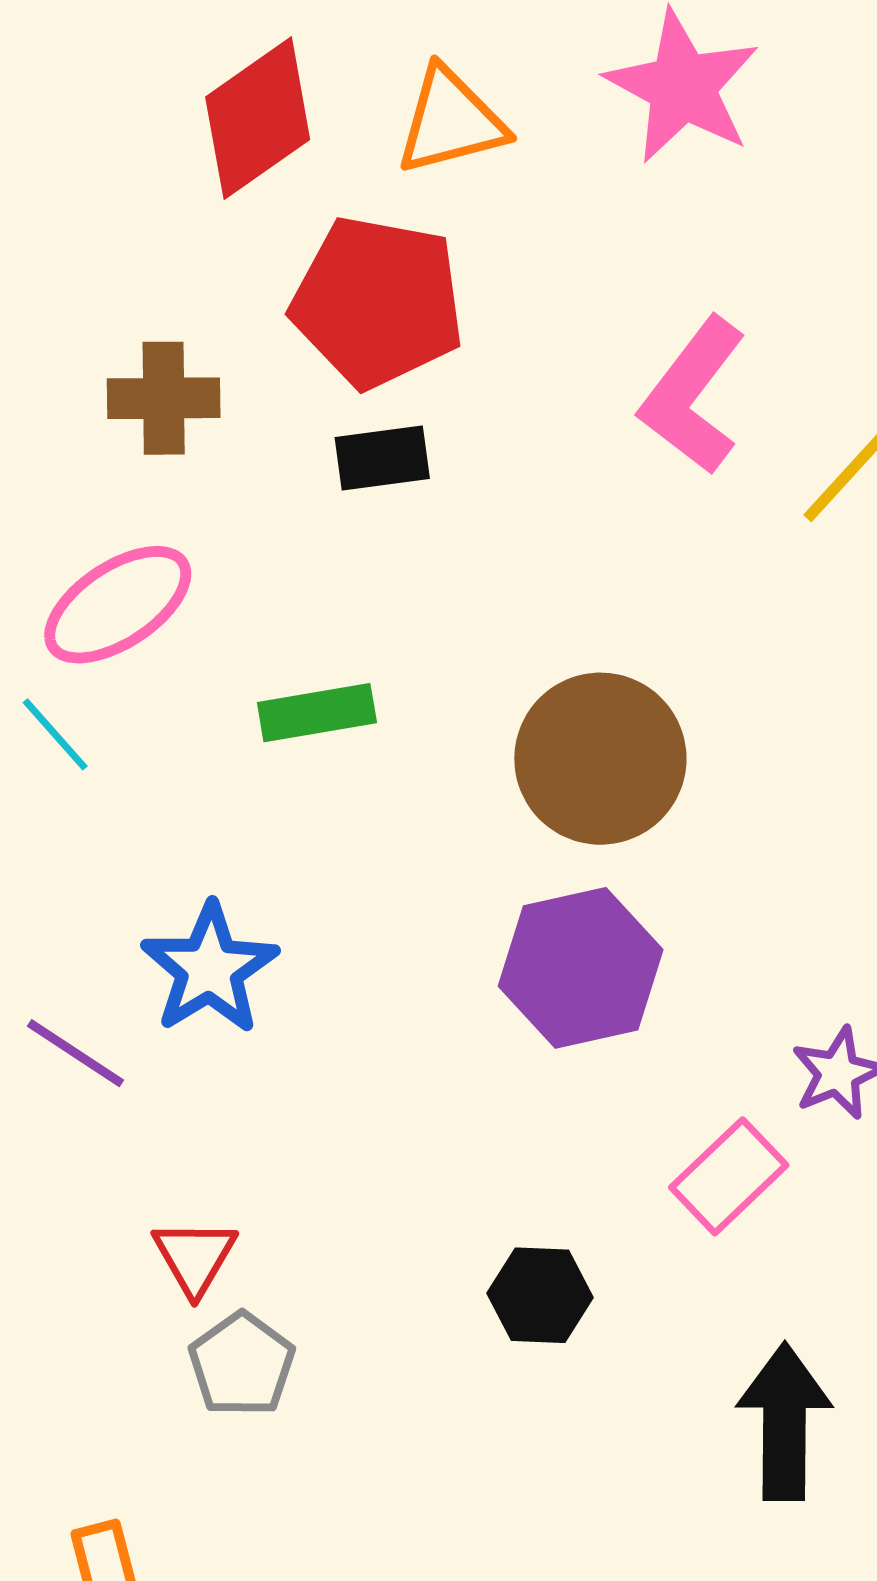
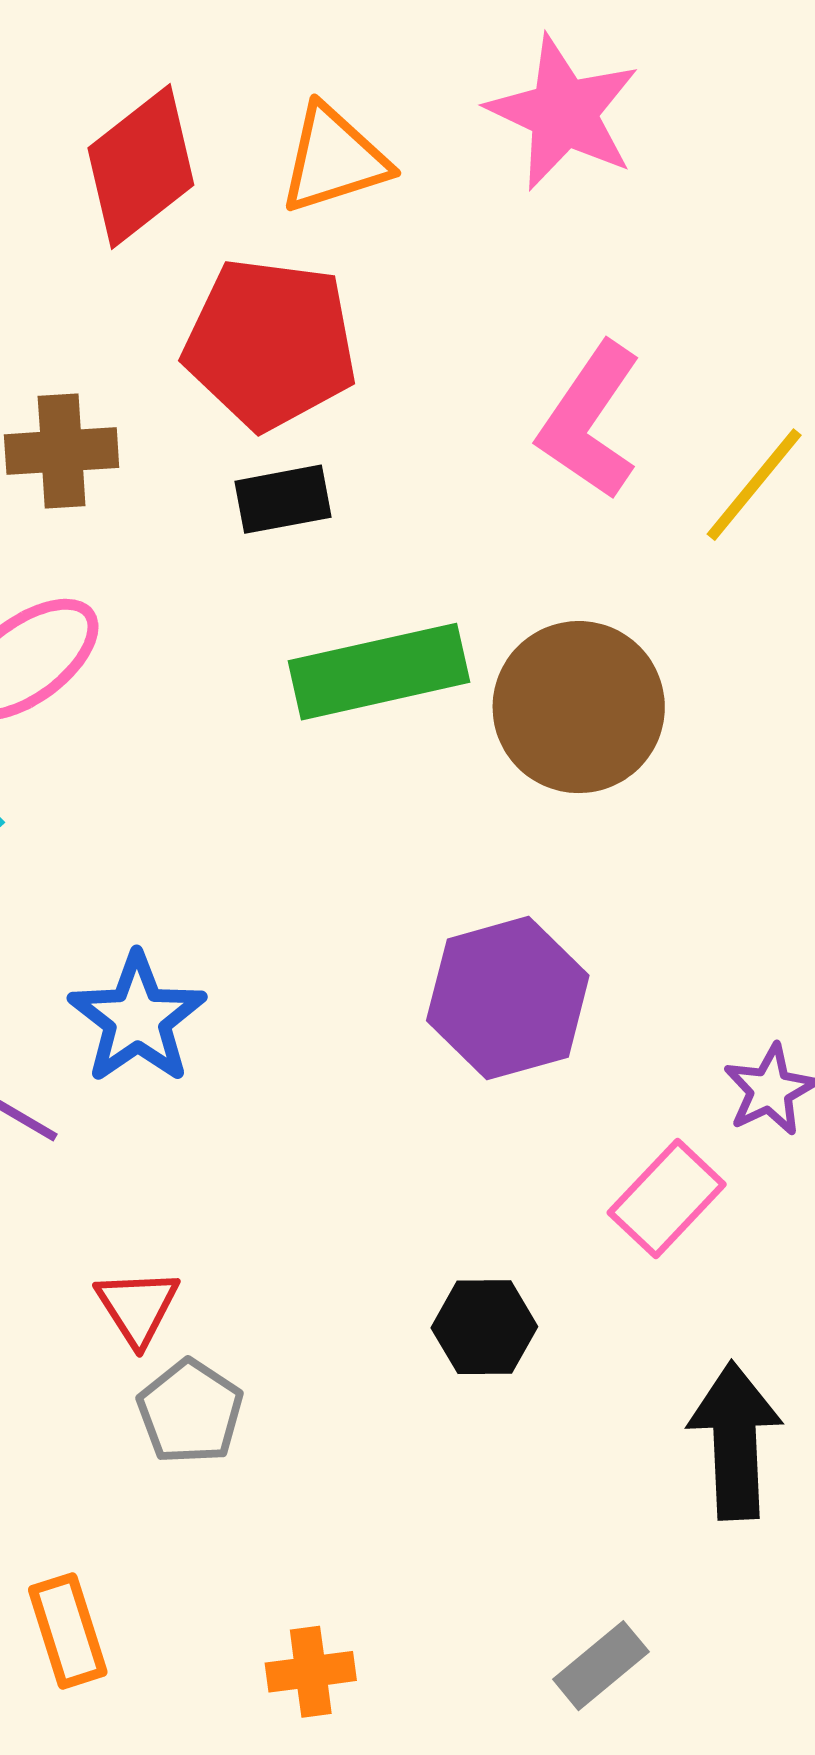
green rectangle: (317, 713) -> (379, 672), moved, size x1.5
brown circle: (600, 759) -> (579, 707), moved

